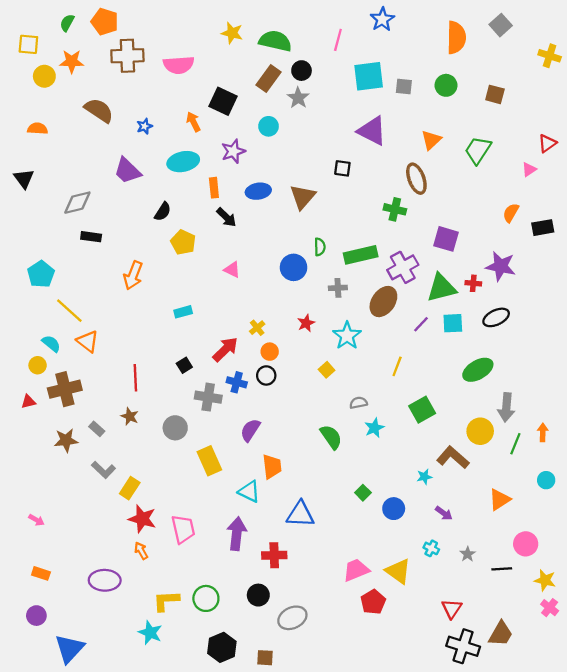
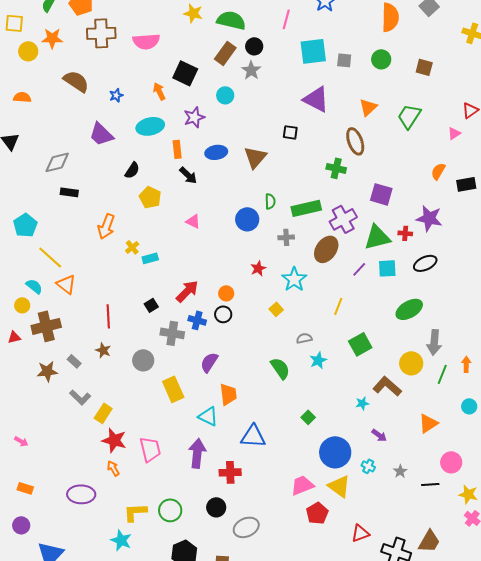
yellow cross: (257, 328) -> (132, 247), moved
blue circle: (394, 509) -> (335, 452), moved, size x1.6
red triangle: (452, 609) -> (360, 533), moved, turned 36

